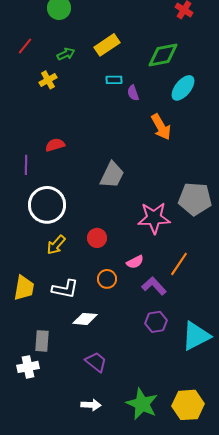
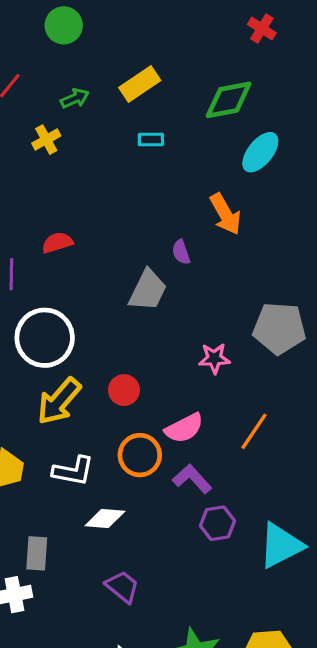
purple semicircle: (133, 93) -> (181, 252), moved
pink star: (154, 218) -> (214, 358), size x0.6
yellow arrow: (56, 245) -> (59, 401), size x1.5
pink semicircle: (135, 262) -> (184, 428), size x1.4
orange circle: (107, 279) -> (140, 455), size x1.4
purple L-shape: (154, 286) -> (192, 479), moved

